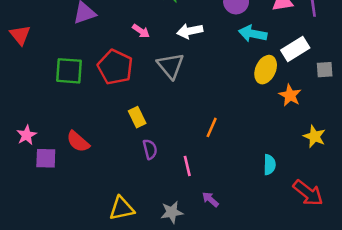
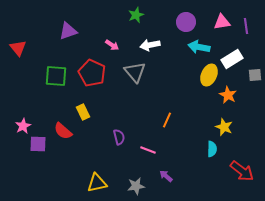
yellow rectangle: (137, 117) -> (83, 112), moved
yellow star: (314, 136) -> (224, 127), moved
pink line: (187, 166) -> (148, 150), turned -56

